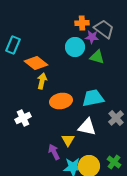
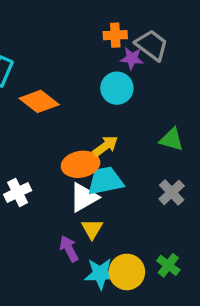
cyan circle: (75, 47) -> (117, 88), moved
green triangle: (97, 57) -> (172, 139), moved
yellow arrow: (42, 81) -> (105, 146), moved, turned 42
cyan trapezoid: (93, 98) -> (105, 181), moved
white triangle: (87, 127) -> (84, 197), moved, turned -42

